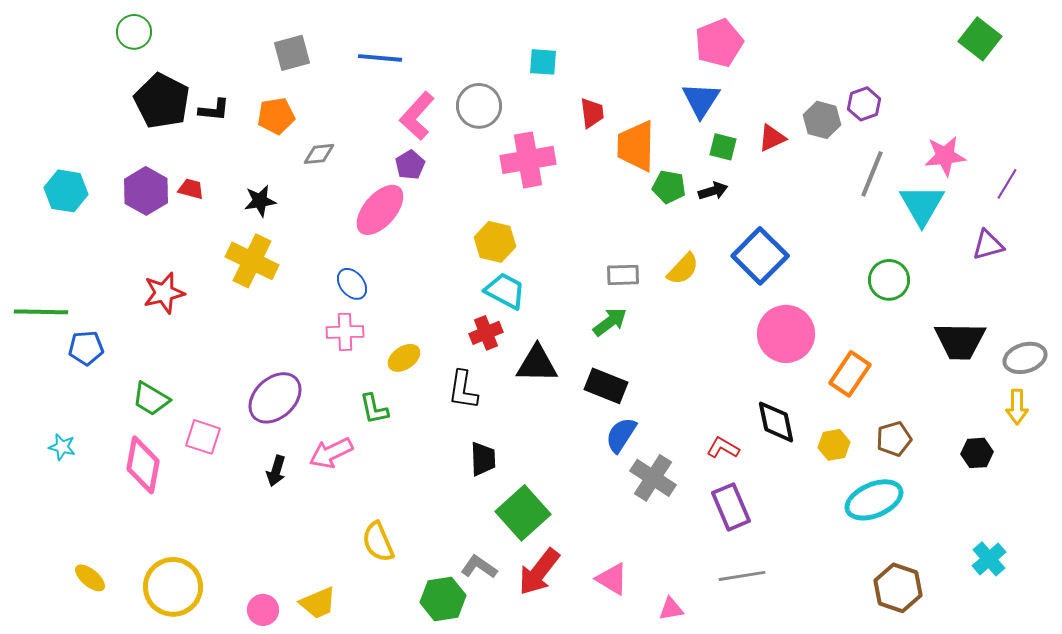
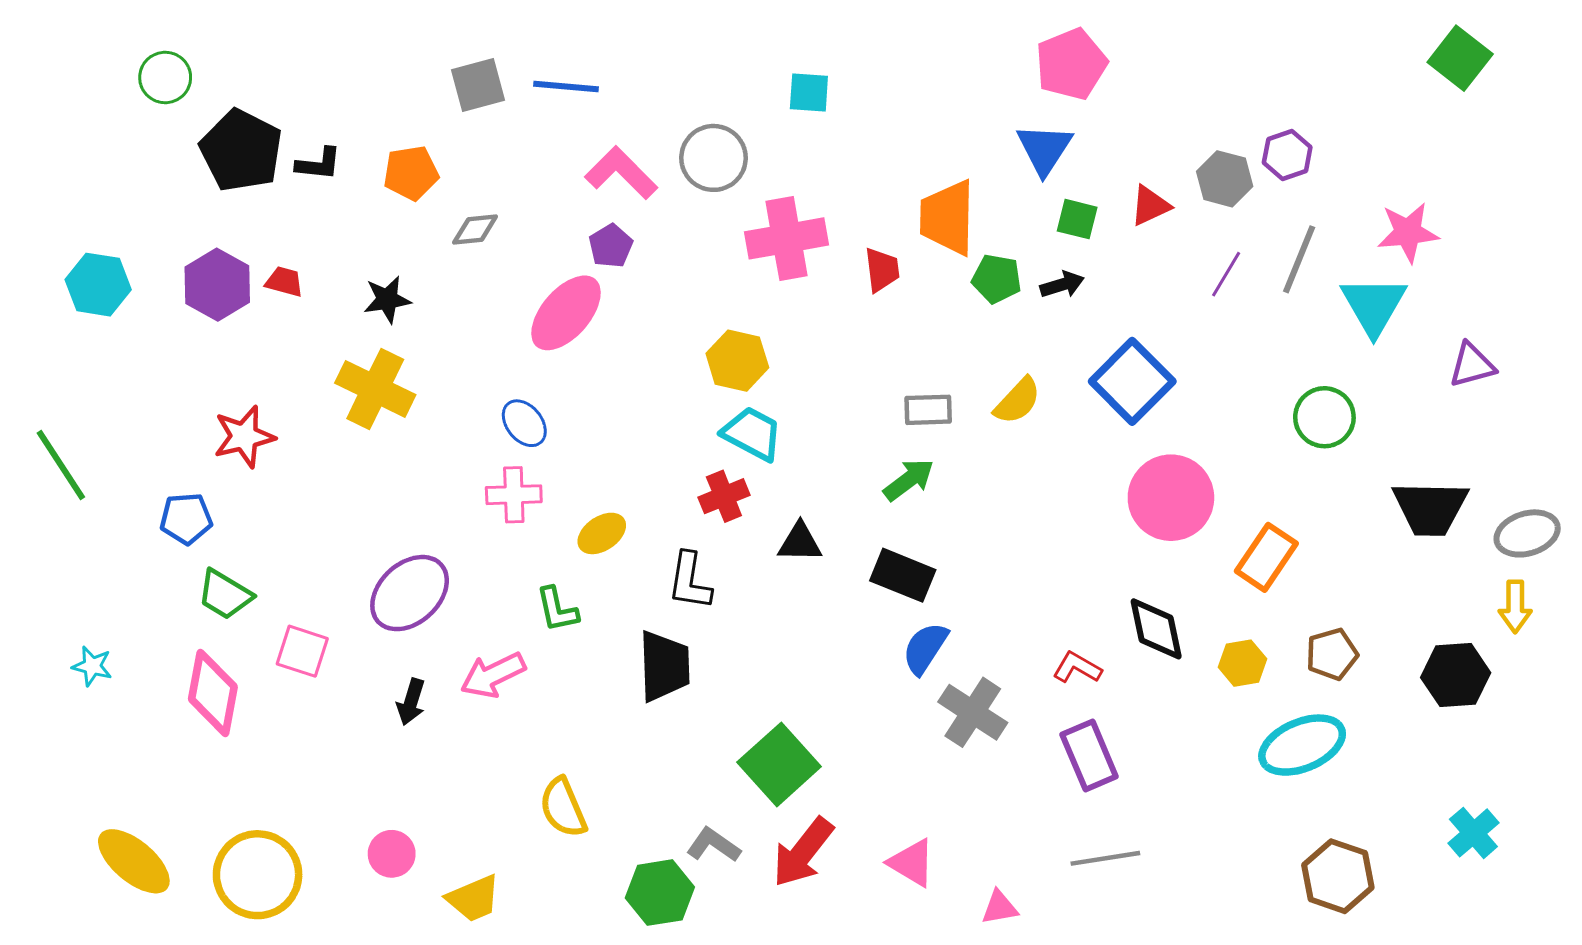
green circle: (134, 32) -> (165, 77), moved
gray square: (292, 53) -> (478, 85), moved
red trapezoid: (592, 113) -> (882, 270), moved
pink L-shape: (417, 116) -> (621, 173), turned 93
purple line: (1007, 184) -> (1226, 274), moved
green line: (41, 312) -> (61, 465), turned 56
blue pentagon: (86, 348) -> (186, 519), moved
black triangle: (537, 364) -> (800, 542), size x0.7
black hexagon: (977, 453) -> (1456, 675), size x1.4
black trapezoid: (483, 459) -> (664, 666), moved, size x1.4
yellow ellipse: (90, 578) -> (134, 861), size x1.6
pink circle: (263, 610) -> (392, 854), moved

